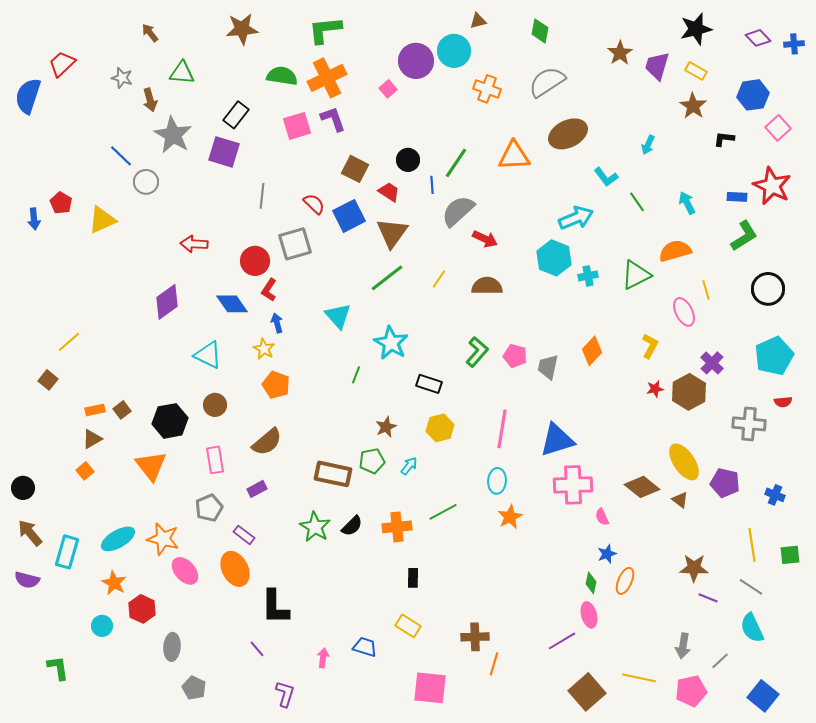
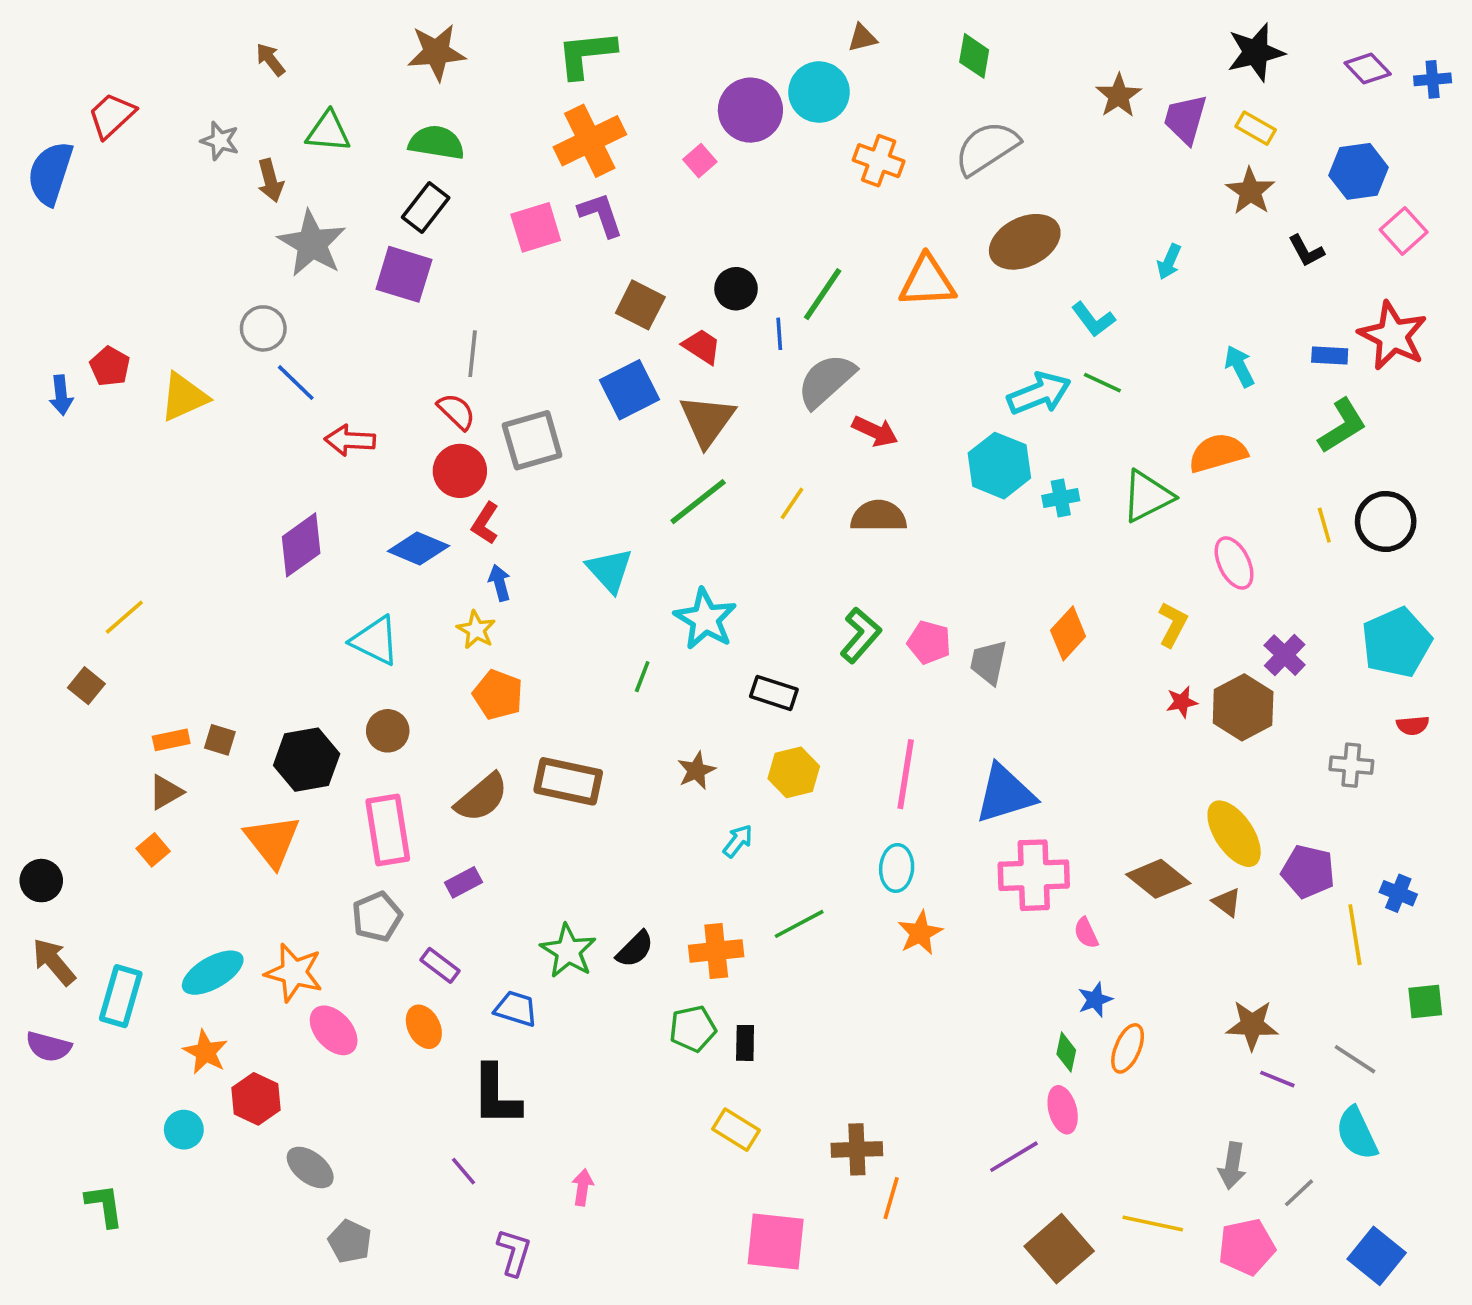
green semicircle: (282, 76) -> (436, 143), moved
black L-shape: (724, 139) -> (1306, 251), turned -125
blue line: (121, 156) -> (296, 383), moved
green line: (637, 202) -> (1102, 383), moved, turned -30
red semicircle: (314, 204) -> (456, 411), moved
yellow line: (706, 290) -> (1324, 525), moved
blue diamond: (232, 304) -> (418, 549), turned -32
brown square: (122, 410) -> (220, 740), turned -36
gray cross: (749, 424) -> (1351, 765), size x0.7
pink rectangle: (215, 460) -> (388, 830), size x1.4
green pentagon: (372, 461) -> (693, 1029), moved
brown rectangle: (333, 474) -> (568, 781), moved
yellow line: (752, 545) -> (1355, 935), moved
orange ellipse: (235, 569) -> (424, 1027), size x0.7
gray ellipse: (172, 647) -> (310, 1168), turned -56
blue trapezoid: (365, 647) -> (516, 1009), moved

